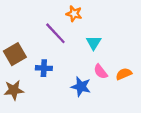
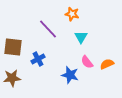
orange star: (74, 14) -> (72, 14), moved
brown square: (15, 54) -> (13, 47), turned 36
blue cross: (44, 68) -> (38, 59), turned -32

